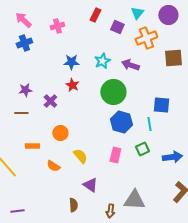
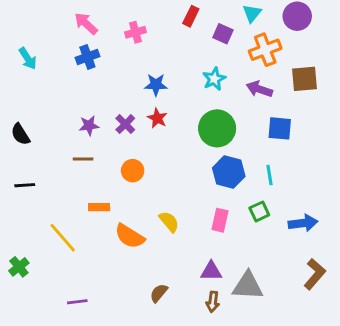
cyan star: (102, 61) -> (214, 79), moved
purple arrow: (130, 65) -> (259, 89), moved
purple cross: (50, 101) -> (125, 124), moved
blue square: (161, 105) -> (280, 128), moved
orange circle: (60, 133) -> (133, 171), moved
orange semicircle: (53, 166) -> (130, 236), size x1.5
purple triangle: (90, 185) -> (211, 271), moved, turned -35
brown semicircle: (73, 205) -> (159, 293), turned -136

